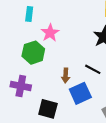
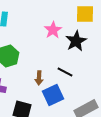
pink star: (50, 33) -> (53, 30), moved

